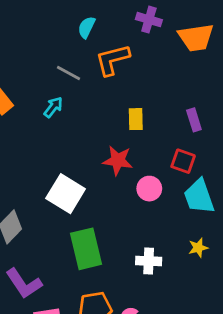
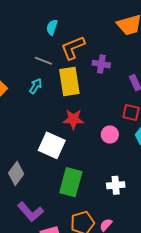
purple cross: (149, 20) -> (101, 64), moved
yellow rectangle: (136, 119) -> (69, 81), moved, size x1.8
red star: (118, 160) -> (73, 119), moved
green rectangle: (86, 249) -> (71, 182), turned 36

